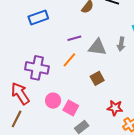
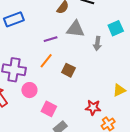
gray triangle: (97, 47) -> (75, 29), moved
brown square: (97, 78) -> (68, 70), moved, turned -32
pink circle: (53, 101) -> (29, 90), moved

